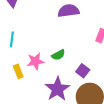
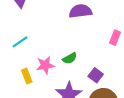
cyan line: (12, 39) -> (20, 42), turned 49

